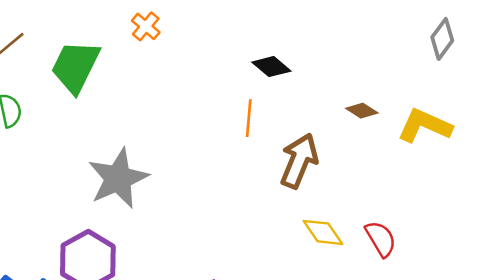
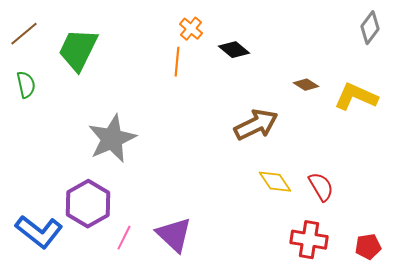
orange cross: (146, 26) -> (191, 29), moved
orange line: (249, 118) -> (177, 62), moved
brown arrow: (299, 161) -> (256, 125), turned 42

